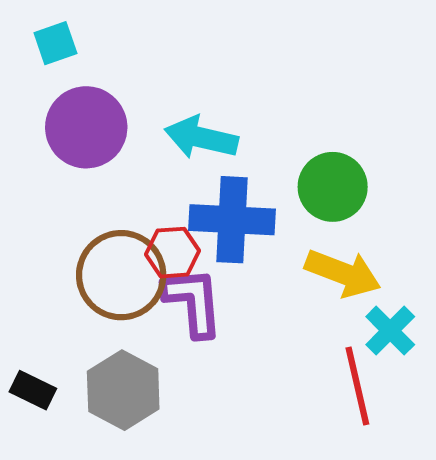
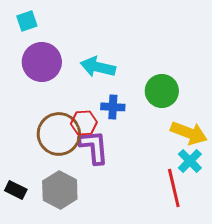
blue cross: (232, 220) -> (113, 107), size x0.6
yellow arrow: (343, 273) -> (189, 133), moved

